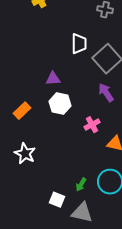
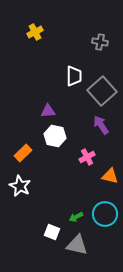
orange rectangle: (22, 111) -> (23, 153), moved
green arrow: (81, 185) -> (76, 217), turned 32

